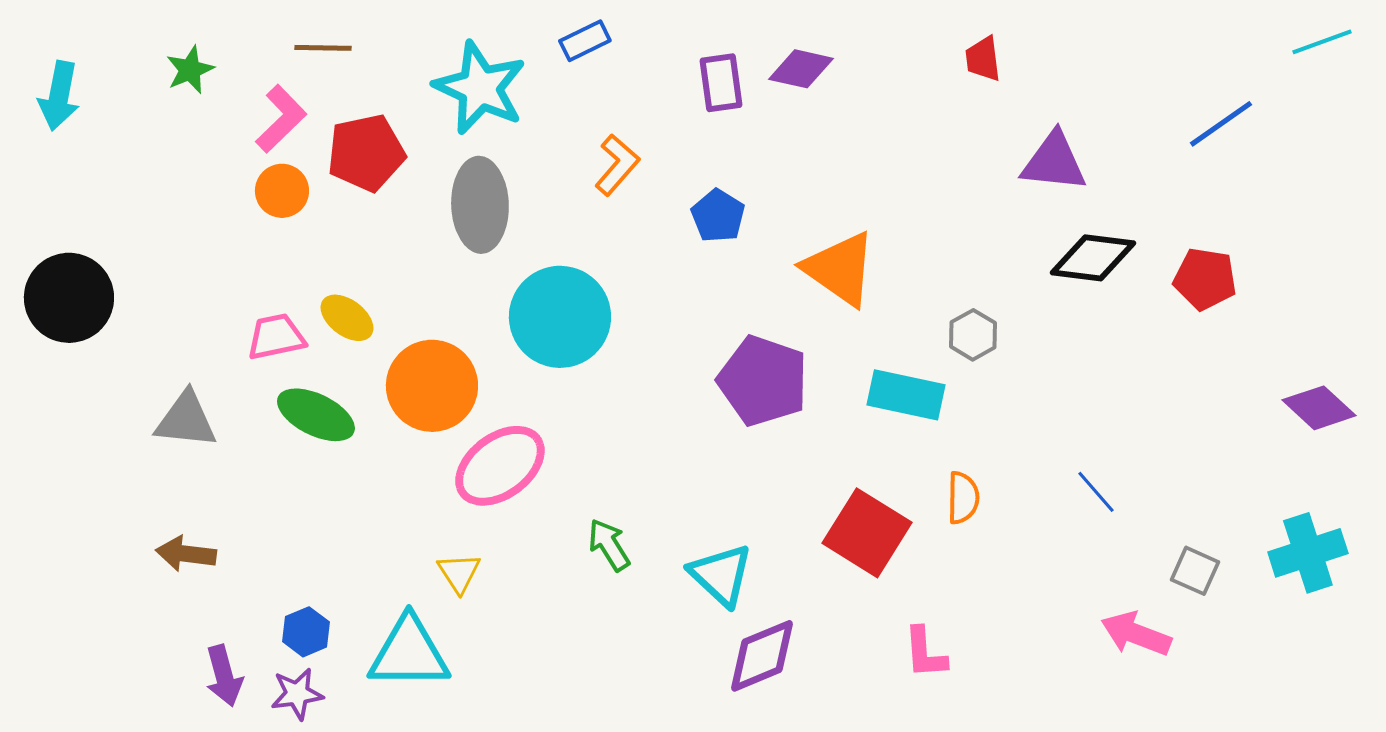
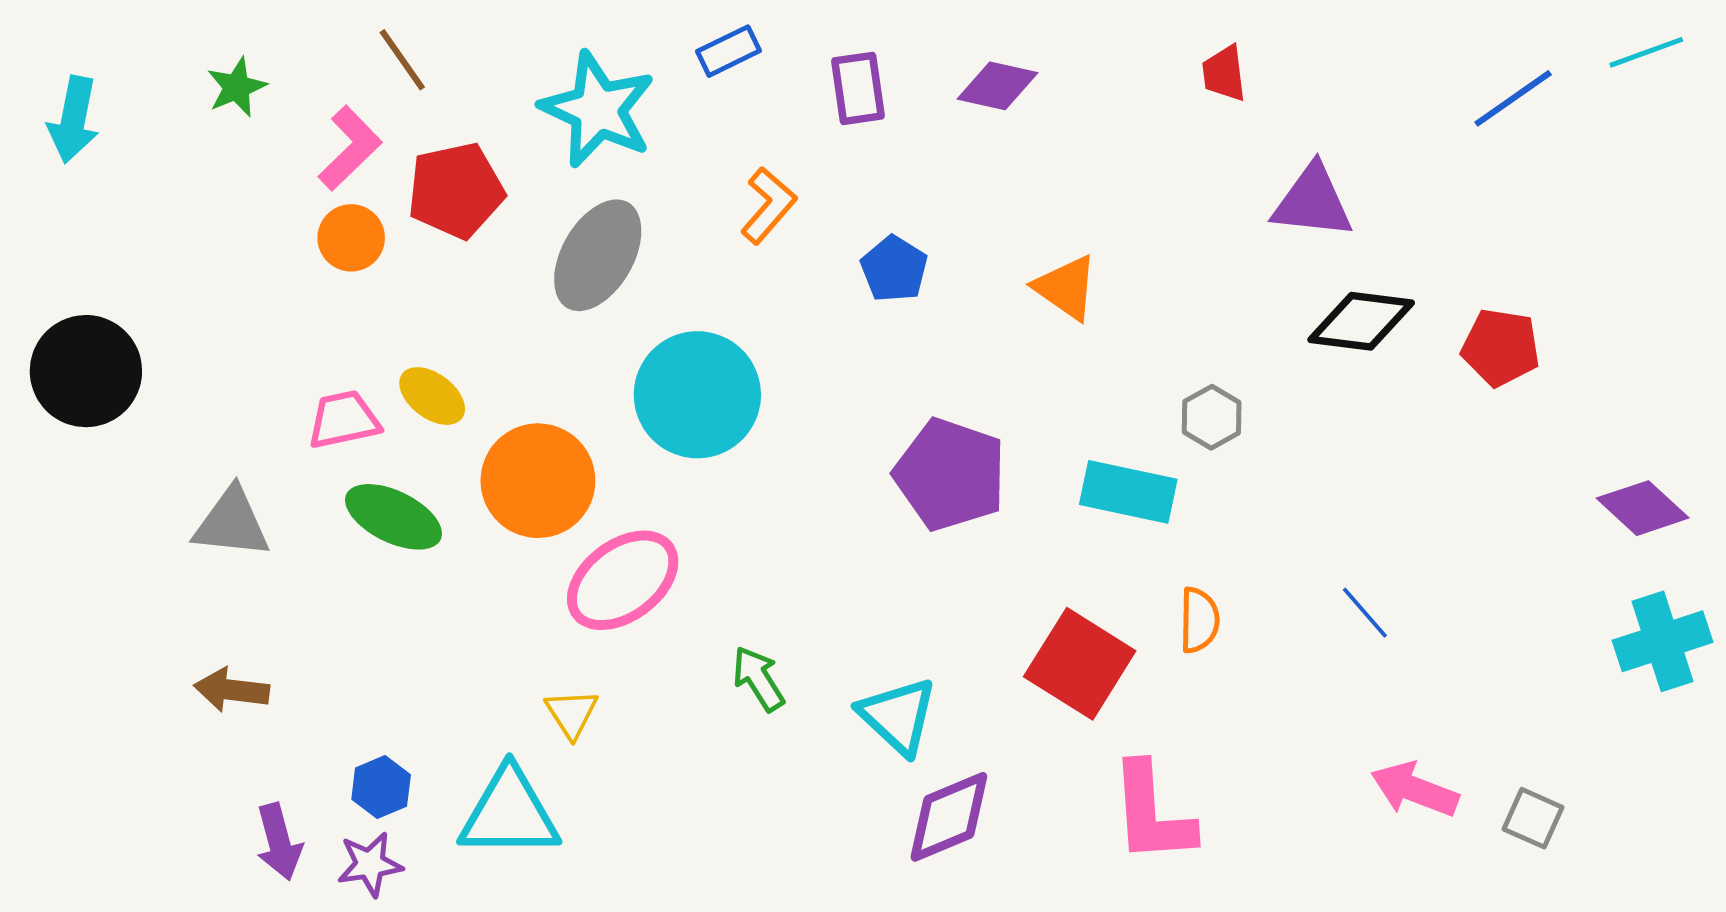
brown line: (323, 48) -> (402, 60), turned 54
purple rectangle: (721, 83) -> (858, 88), moved
blue line: (1221, 124) -> (1513, 98), moved
gray ellipse: (480, 205) -> (598, 255), turned 32
orange triangle: (840, 269) -> (1066, 288), moved, size x0.7
cyan cross: (1308, 553) -> (1662, 641), moved
gray square: (1195, 571) -> (1533, 818), moved
pink L-shape: (925, 653) -> (1152, 813), size x1.6

